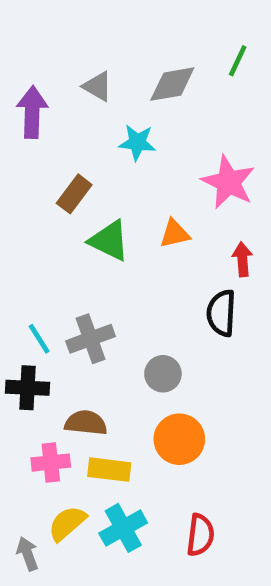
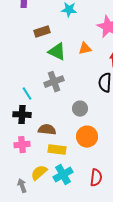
brown rectangle: (74, 194) -> (42, 32), turned 35
gray cross: (91, 339) -> (54, 82), moved
pink cross: (51, 463) -> (22, 145), moved

